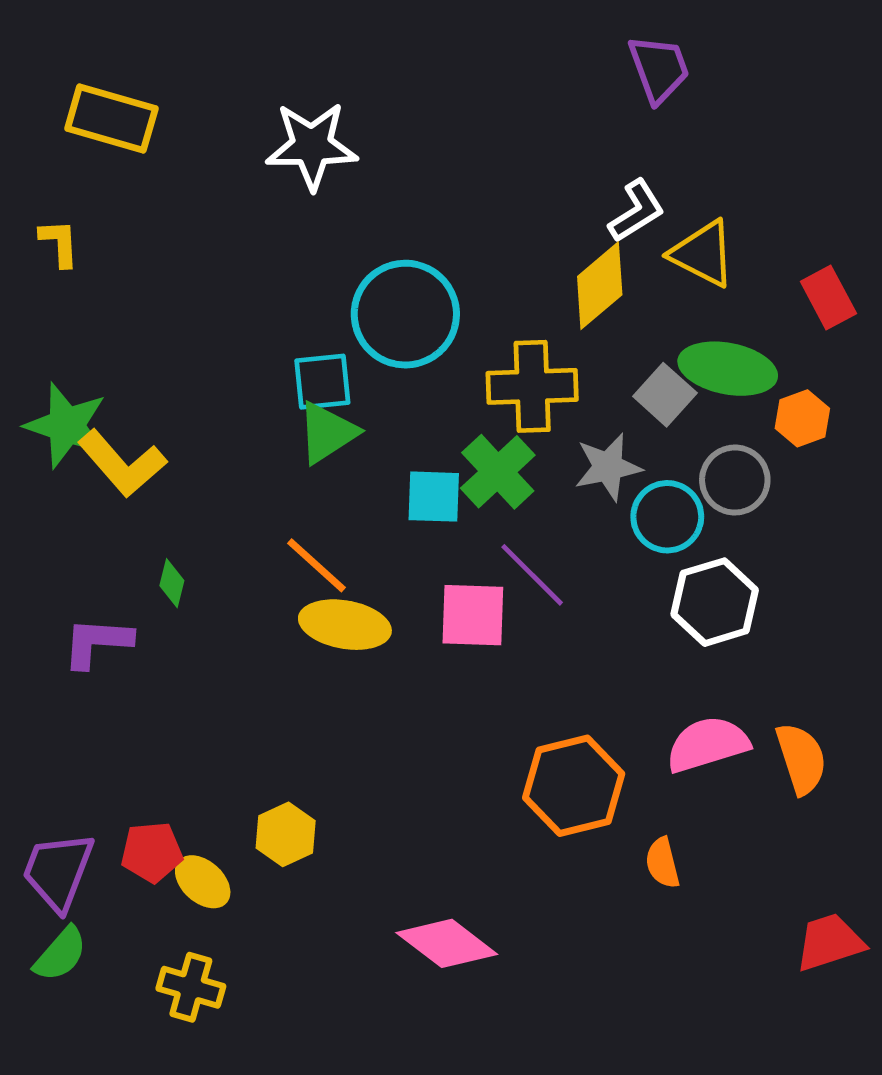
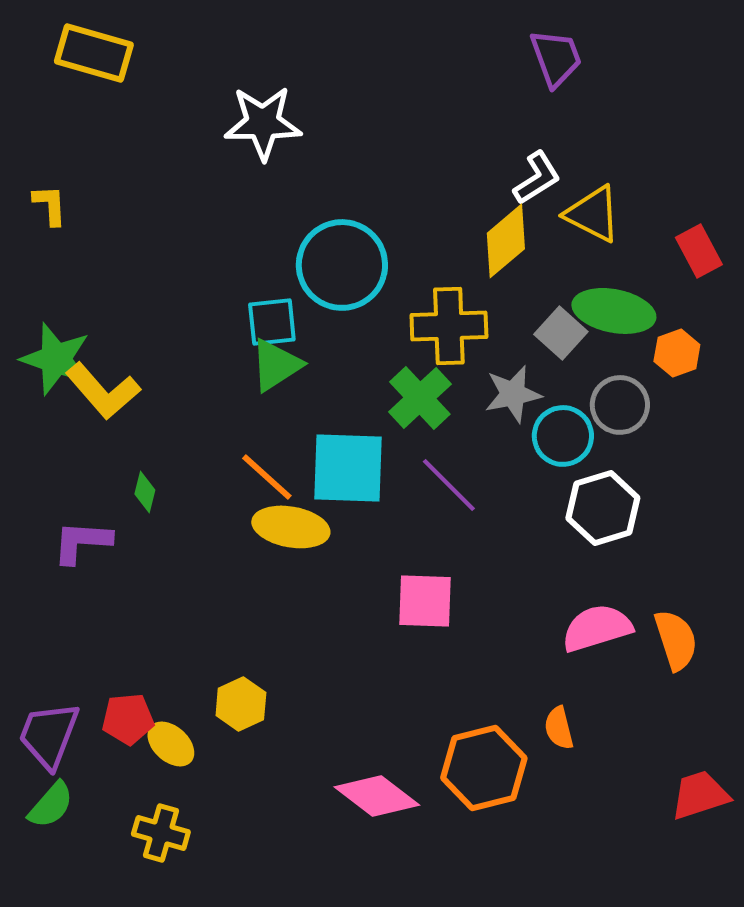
yellow rectangle: (111, 119) -> (94, 53), moved
cyan square: (434, 497) -> (348, 468), moved, size x1.6
pink square: (473, 615) -> (425, 601), moved
orange hexagon: (574, 786) -> (484, 768), moved

